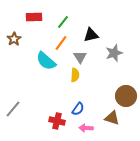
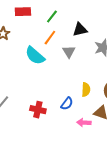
yellow semicircle: (75, 75) -> (86, 90), moved
red cross: (57, 121) -> (38, 110), moved
pink arrow: (86, 128) -> (84, 123), moved

